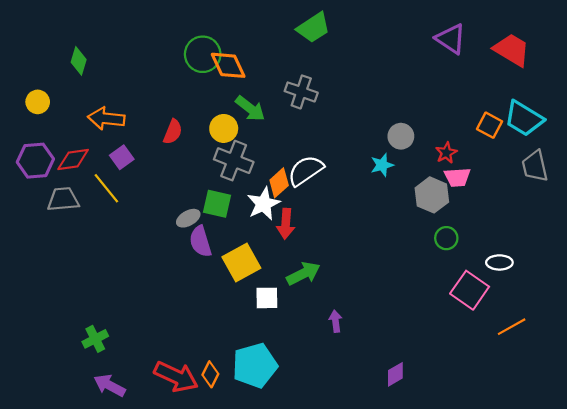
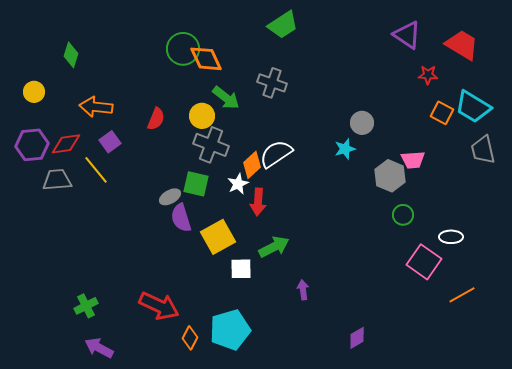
red star: (446, 153) -> (428, 75), moved, turned 30
white star: (264, 204) -> (238, 184), size x0.7
red arrow: (176, 377) -> (159, 306), moved

